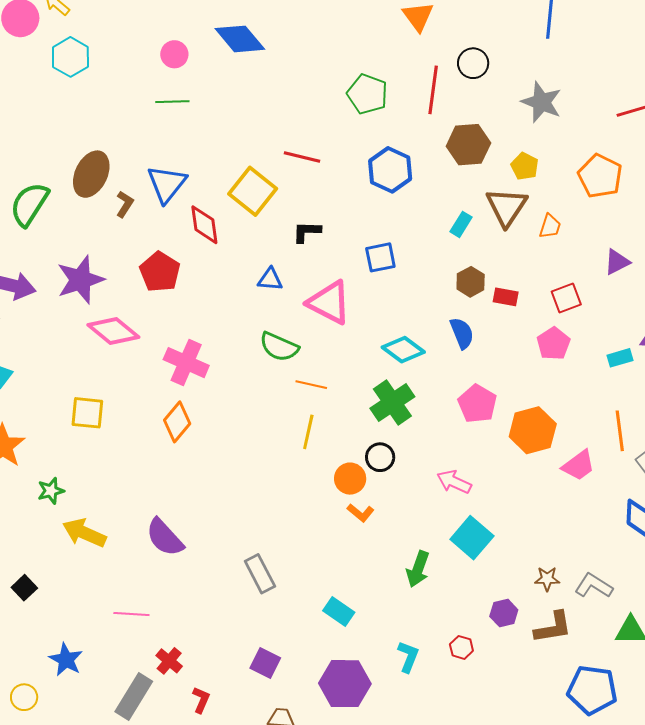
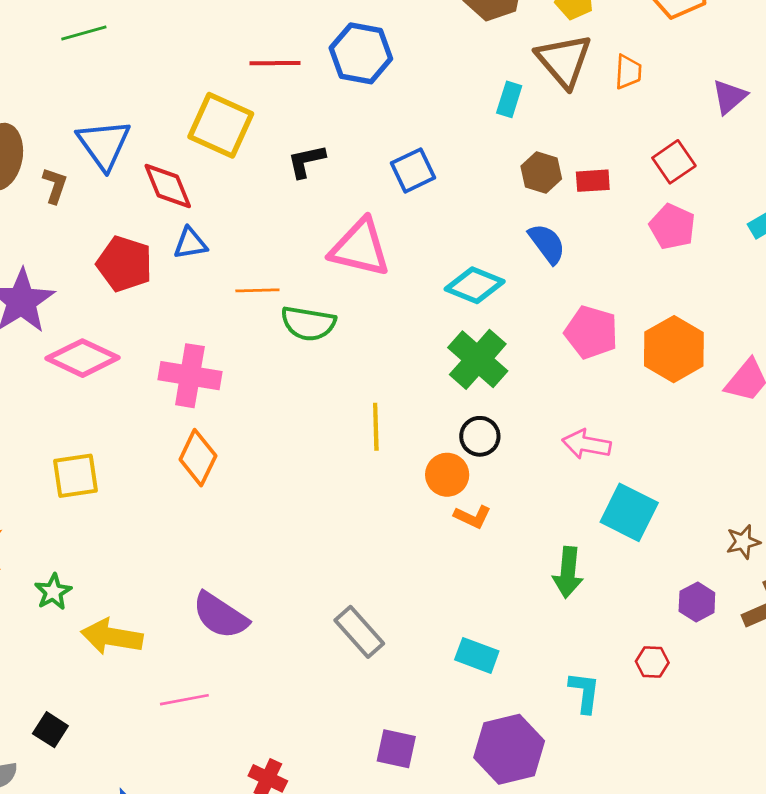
blue hexagon: (390, 170) -> (361, 53), moved
blue triangle: (270, 279) -> (190, 243), moved
orange line: (311, 385) -> (257, 290), moved
pink line: (131, 614) -> (184, 700), moved

